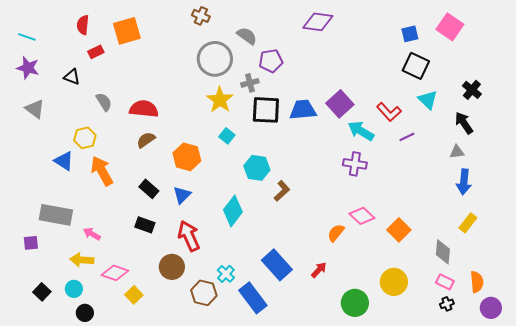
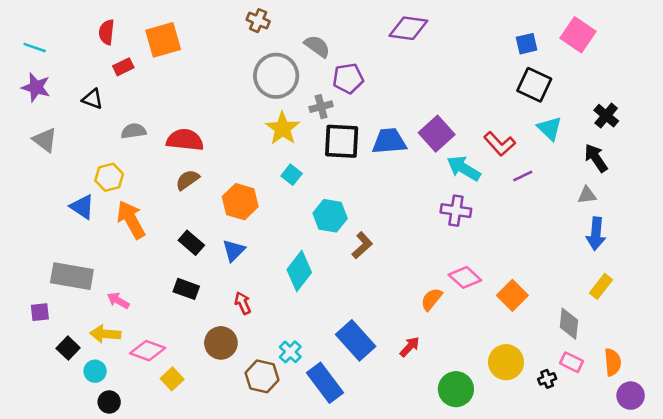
gray semicircle: (104, 102) -> (134, 131), turned -66
red arrow: (189, 236) -> (243, 303), size x0.6
black square: (42, 292) -> (68, 348), moved
black cross: (447, 304) -> (547, 379), moved

